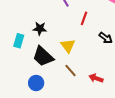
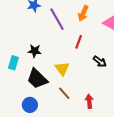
red arrow: (96, 78) -> (89, 101), turned 64

